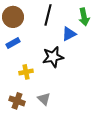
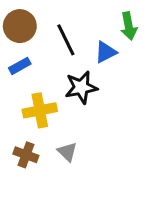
black line: (48, 15) -> (66, 40), moved, turned -40
yellow cross: (26, 72) -> (40, 110), size x1.5

